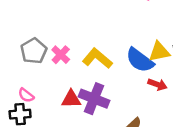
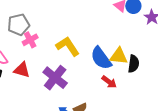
pink cross: (61, 55) -> (30, 40), moved
red triangle: (71, 99) -> (22, 70), moved

